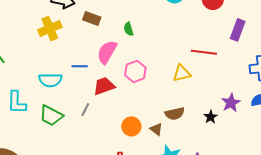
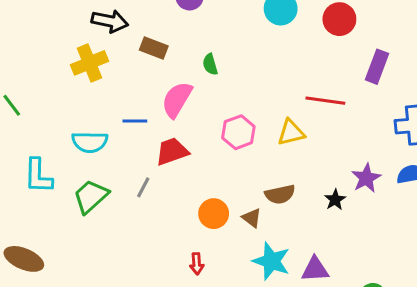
pink hexagon: (135, 71) -> (238, 132), moved
green trapezoid: (51, 116) -> (91, 196), turned 110

